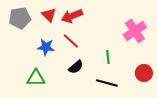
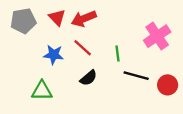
green line: (108, 57) -> (118, 54), moved
black line: (107, 83) -> (136, 76), moved

